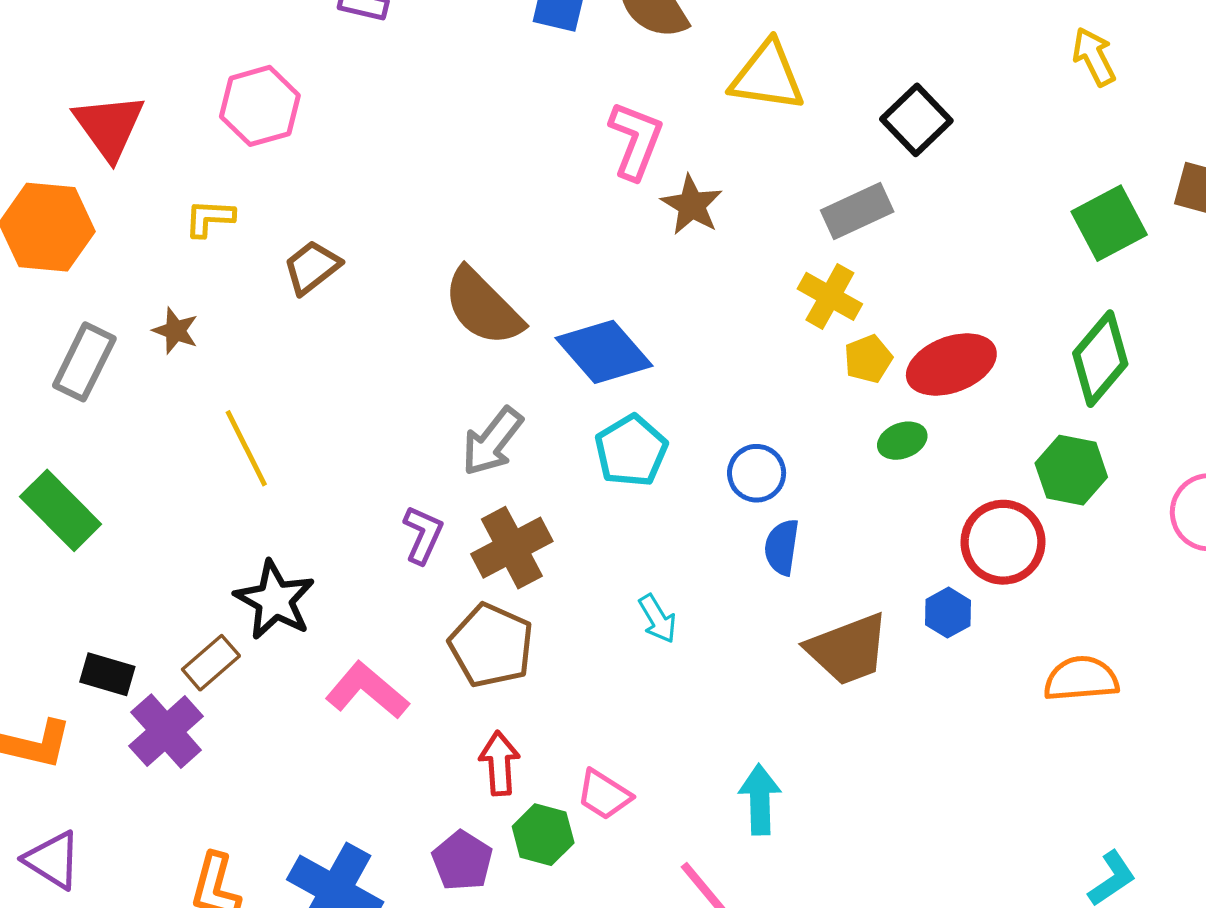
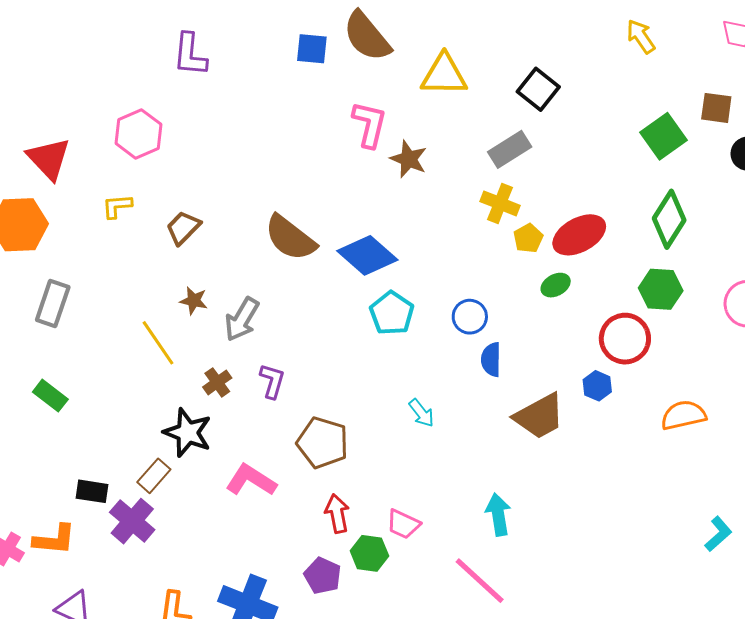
brown star: (175, 331) -> (194, 301), moved
gray arrow: (492, 441) -> (242, 319), moved
green rectangle: (61, 510) -> (50, 396), size x0.7
brown cross: (512, 548) -> (217, 382), moved, size x0.6

